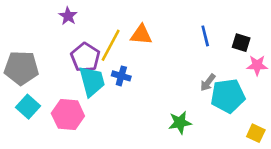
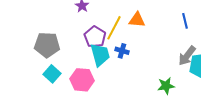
gray arrow: (208, 83) -> (187, 56), size x1.5

